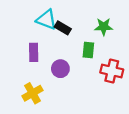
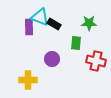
purple rectangle: (34, 52) -> (29, 27), moved
yellow cross: (32, 93) -> (28, 80), turned 30

